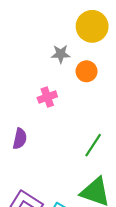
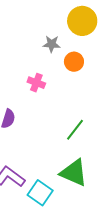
pink cross: (47, 97) -> (36, 83), turned 36

